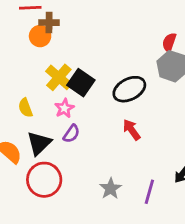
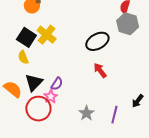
black square: (81, 83) -> (26, 37), moved
pink star: (64, 108) -> (51, 97), moved
purple semicircle: (71, 134) -> (57, 84), moved

